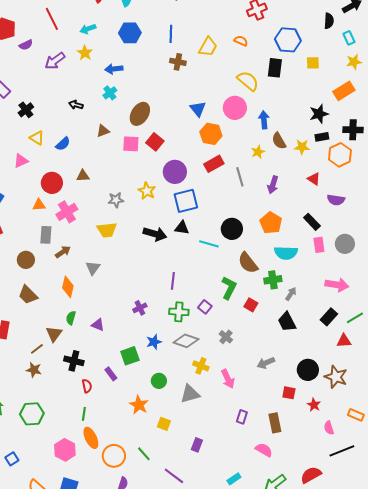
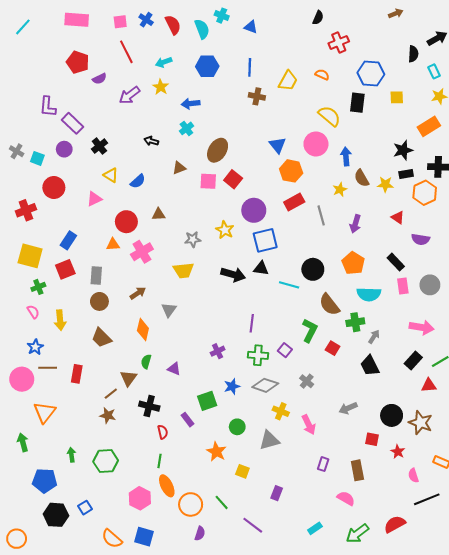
gray rectangle: (46, 235) -> (96, 276), moved

